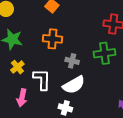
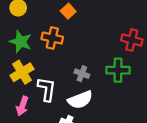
orange cross: (53, 39) -> (52, 38), moved
yellow cross: (17, 67) -> (22, 72), size x1.5

